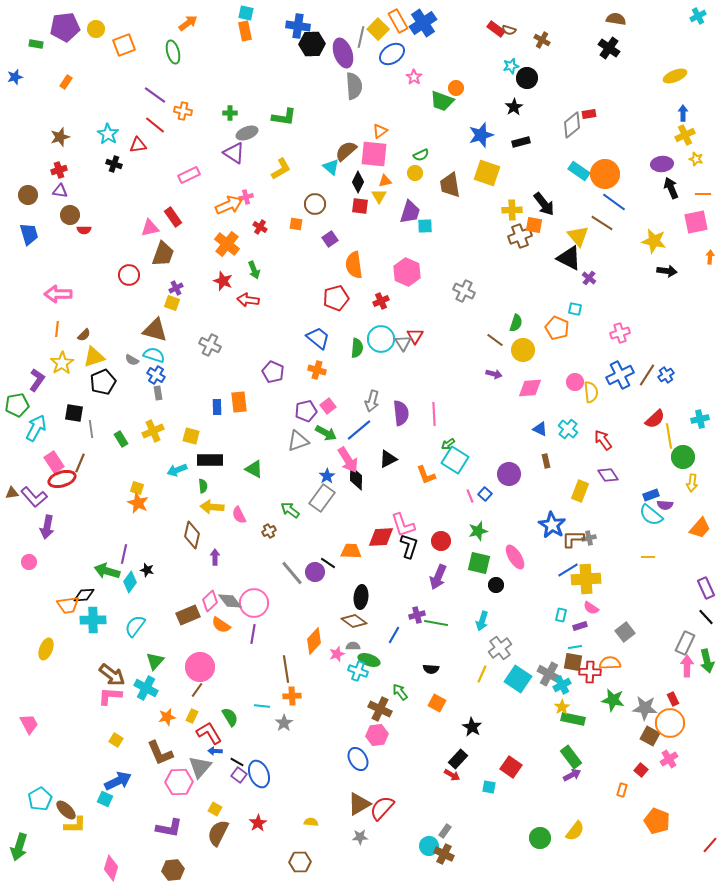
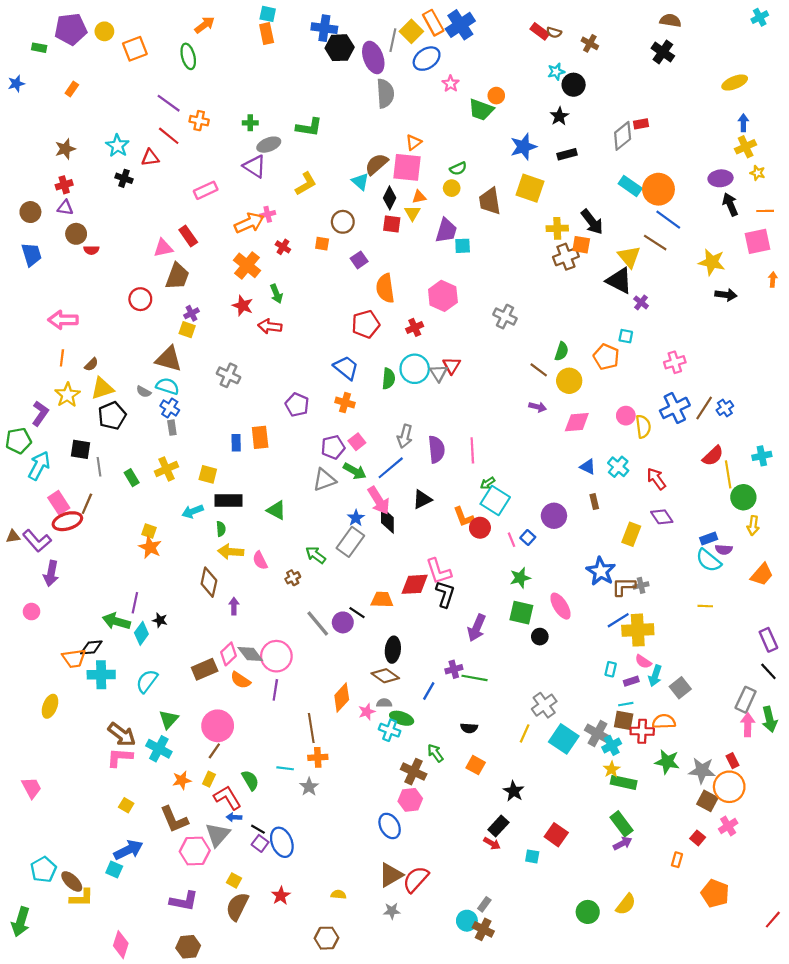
red circle: (441, 541) -> (480, 528), moved
cyan arrow: (482, 621) -> (655, 676), moved

